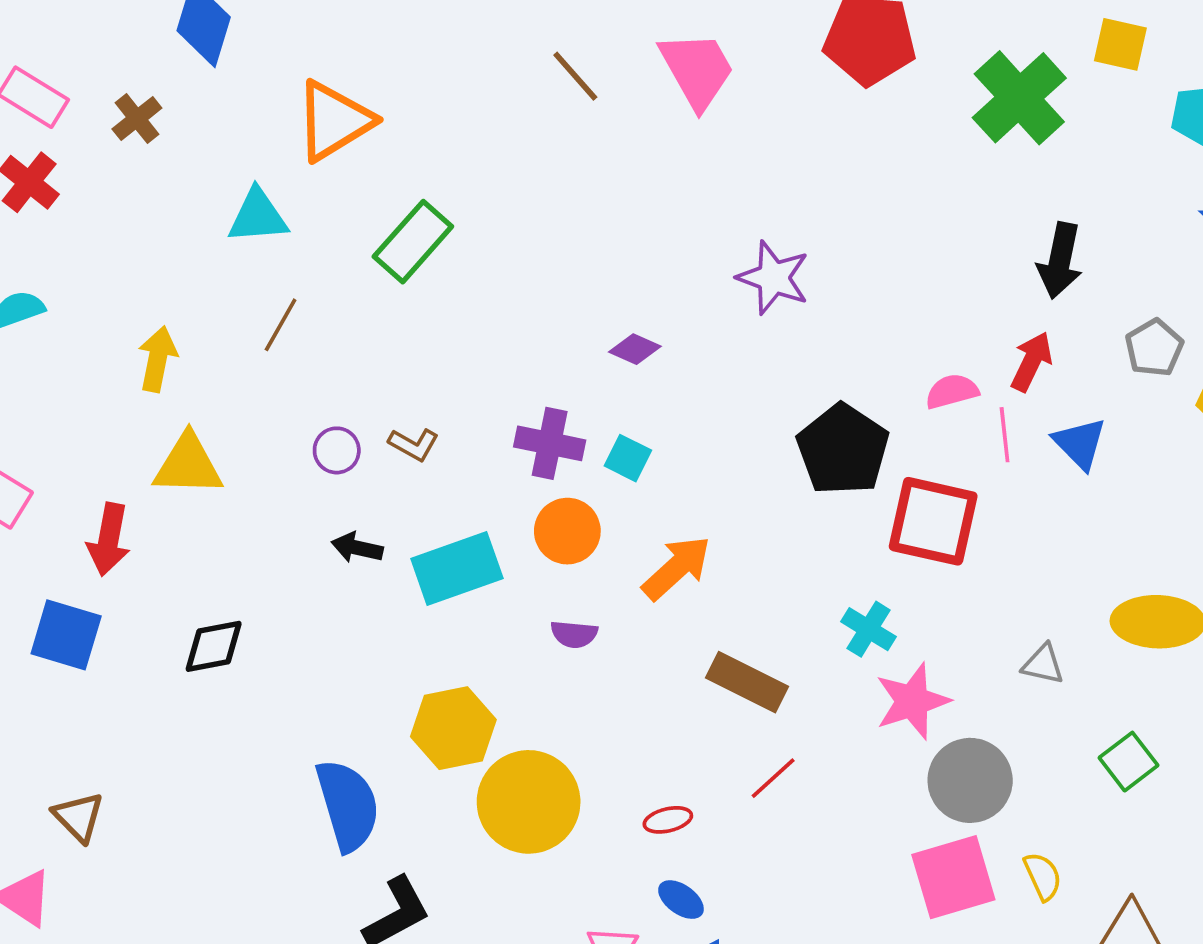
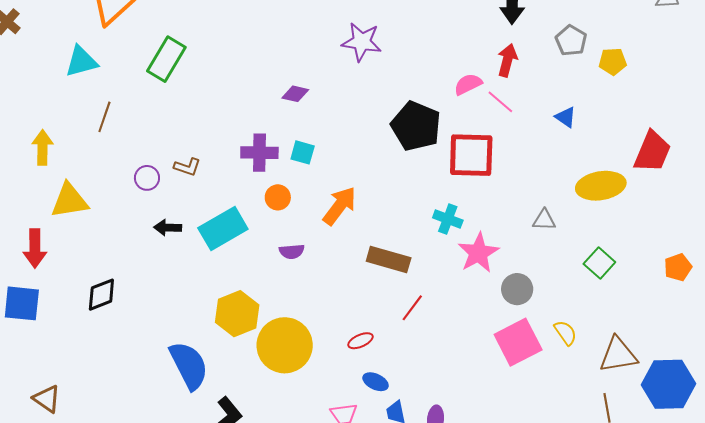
pink line: (1005, 435) -> (500, 102), turned -32
blue triangle: (1080, 443) -> (566, 117), moved, size x0.7
orange circle: (567, 531) -> (278, 197), size x0.7
gray circle: (970, 780) -> (517, 289), size x0.7

